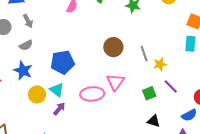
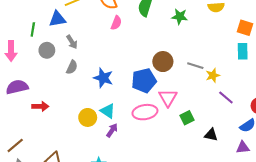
gray semicircle: (26, 45) -> (72, 67), turned -32
gray line: (144, 54) -> (195, 66), turned -49
blue pentagon: (62, 62) -> (144, 81), moved
blue star: (23, 71) -> (103, 78), moved
green square: (149, 93) -> (187, 118), moved

